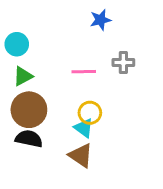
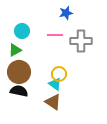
cyan circle: (17, 44) -> (22, 31), moved
gray cross: (123, 62) -> (81, 41), size x1.5
pink line: (84, 72) -> (55, 35), moved

